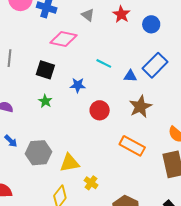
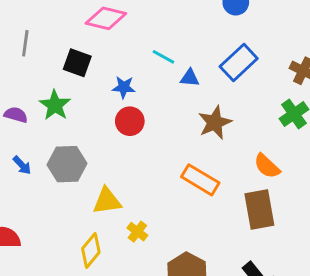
blue triangle: (130, 76) -> (190, 78), moved
green star: (45, 101) -> (55, 105), moved, size x1.5
red circle: (100, 110) -> (130, 121), moved
gray hexagon: (39, 153) -> (67, 164), moved

